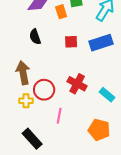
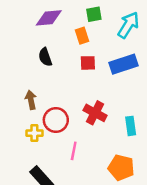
orange rectangle: (61, 12) -> (82, 36), moved
brown arrow: (23, 73) -> (31, 100), size x0.7
cyan rectangle: (107, 95) -> (131, 126), turned 42

